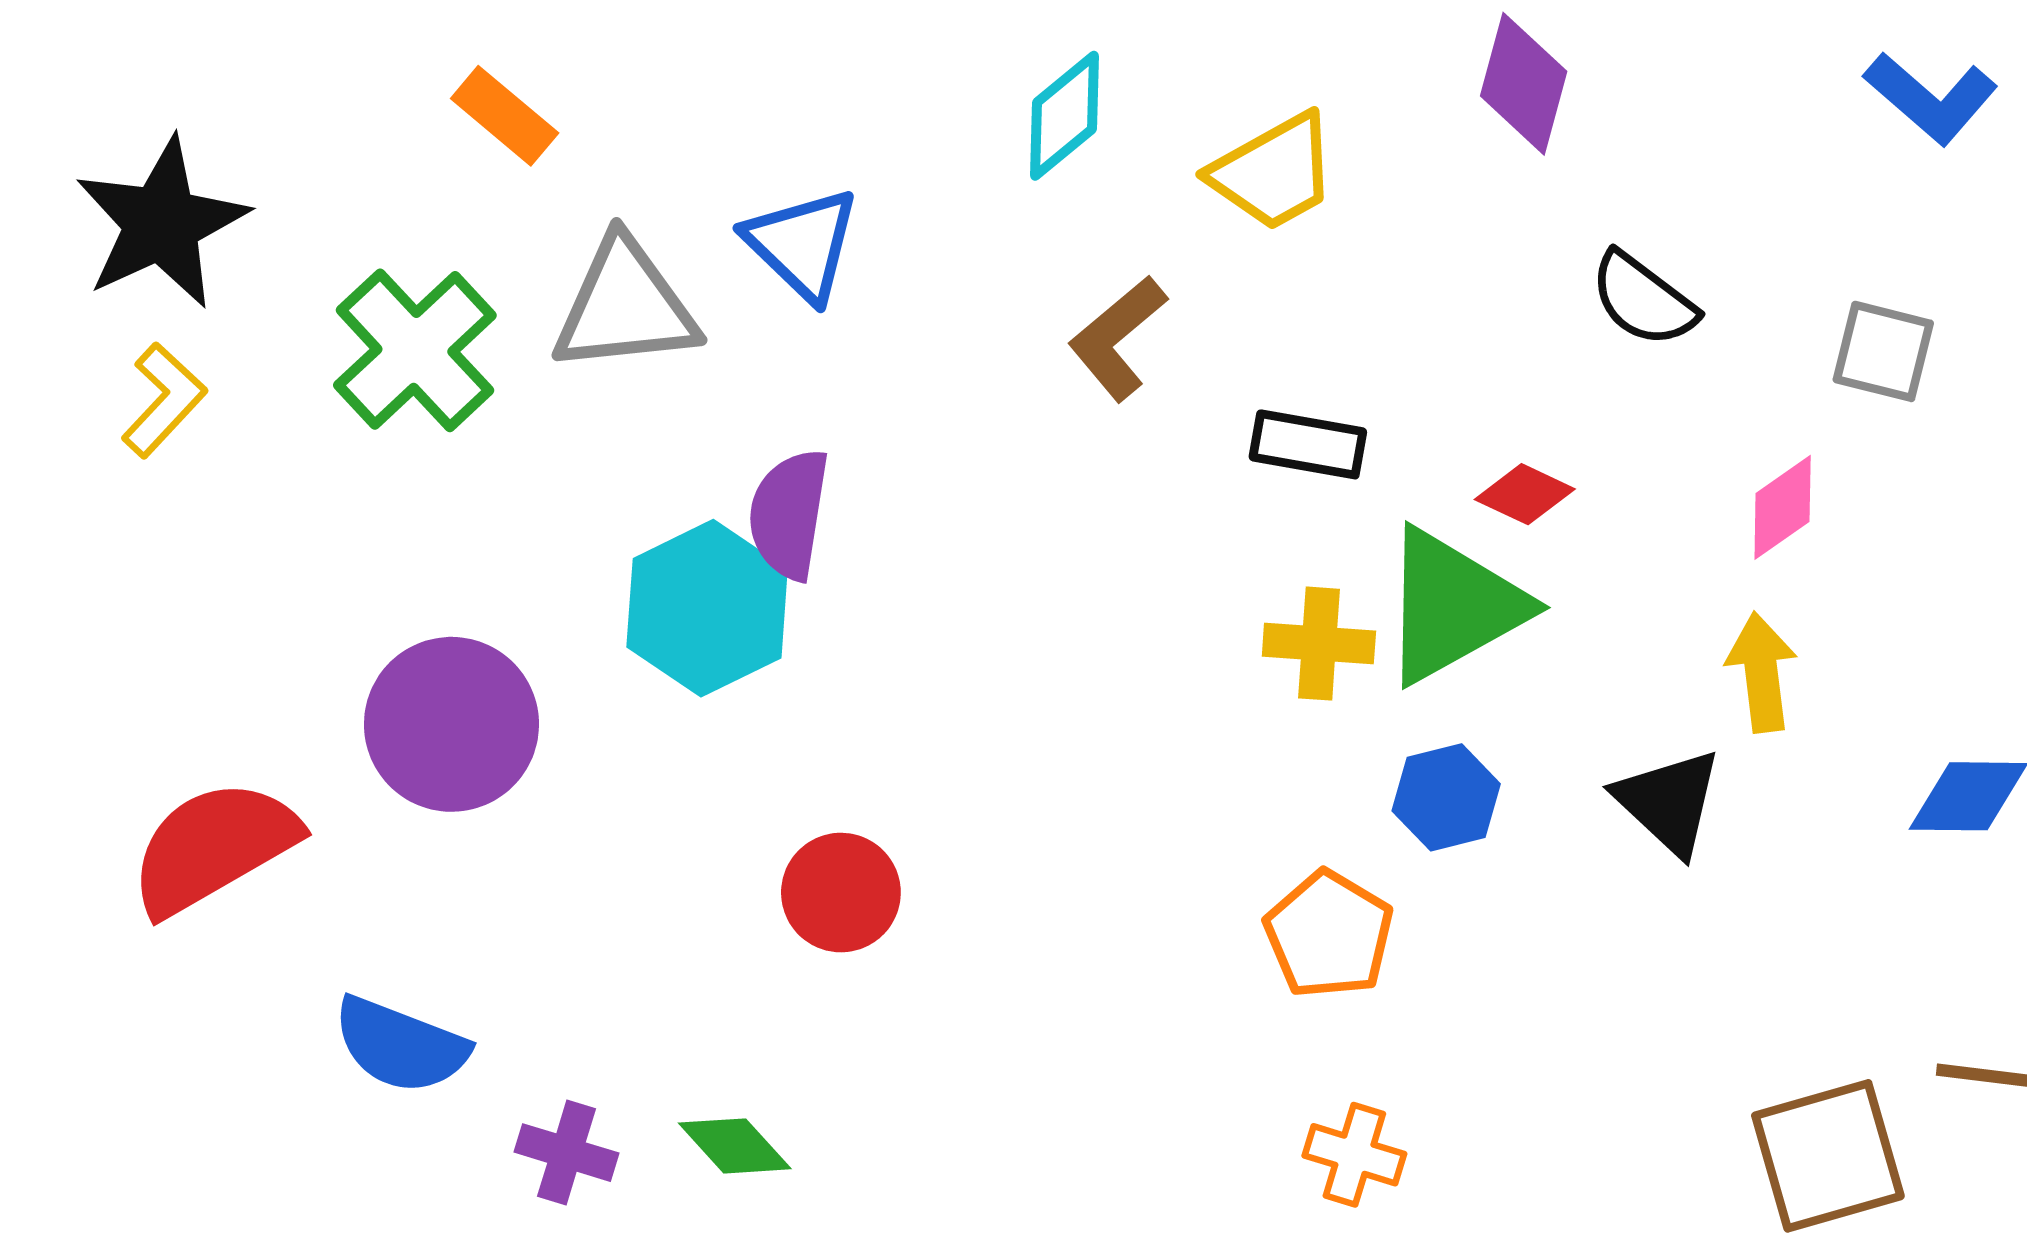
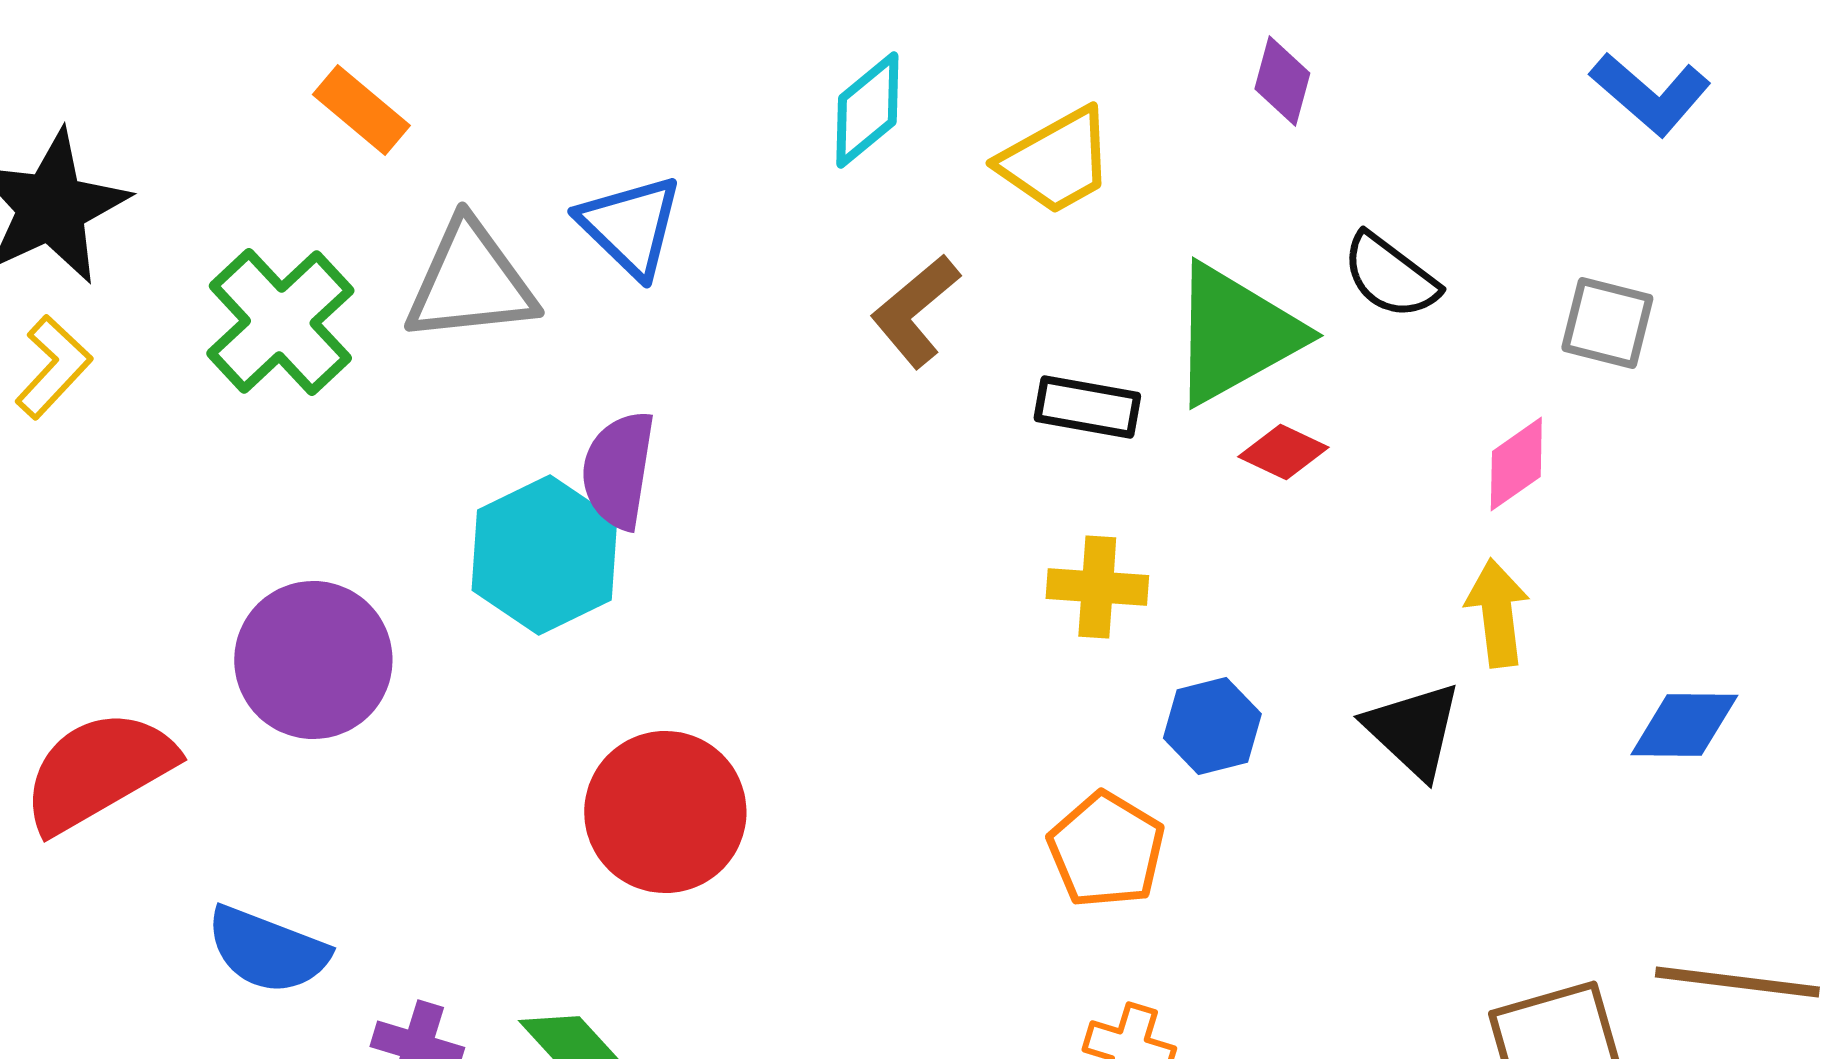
purple diamond: (1524, 84) -> (1282, 81), size x0.7
green triangle: (1453, 606) -> (1235, 334), moved
red circle: (841, 893) -> (665, 812), size x1.5

